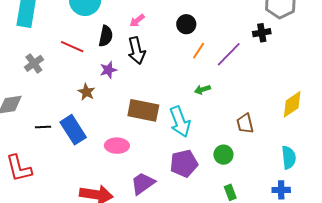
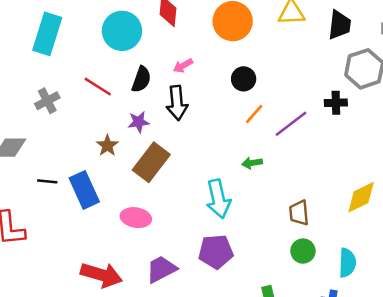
brown rectangle: (143, 110) -> (151, 162), moved, turned -72
green circle: (223, 155) -> (303, 251), moved

